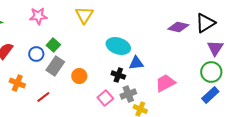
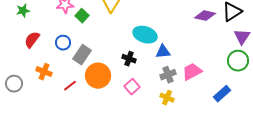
green square: (53, 45) -> (82, 16), moved
black cross: (118, 75) -> (129, 59), moved
orange circle: (79, 76) -> (98, 76), moved, size x1.6
gray cross: (128, 94) -> (168, 75), moved
blue rectangle: (210, 95) -> (222, 94), moved

